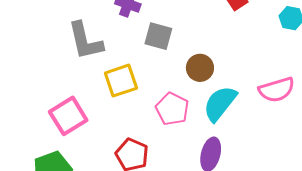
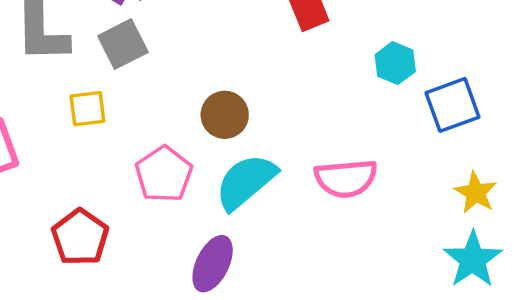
gray square: (158, 36) -> (123, 44), moved, turned 36
yellow square: (121, 81) -> (87, 109), size x0.7

